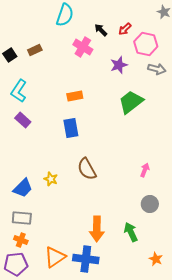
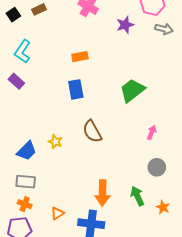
green trapezoid: (131, 102) -> (132, 90), moved
purple rectangle: (23, 120) -> (16, 81), moved
orange triangle: (55, 257) -> (57, 213), moved, size x0.6
orange star: (156, 259) -> (163, 207), moved

